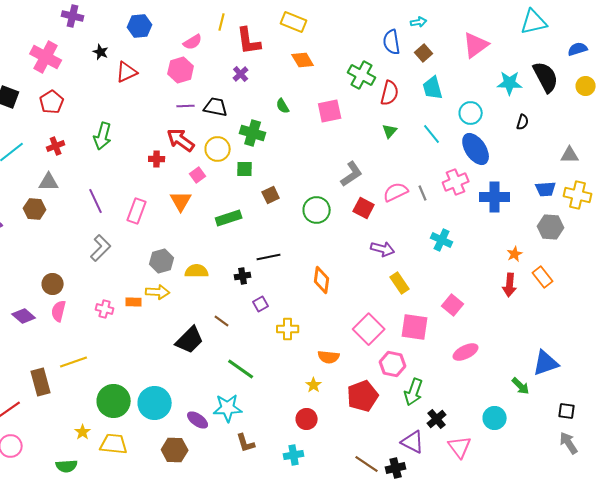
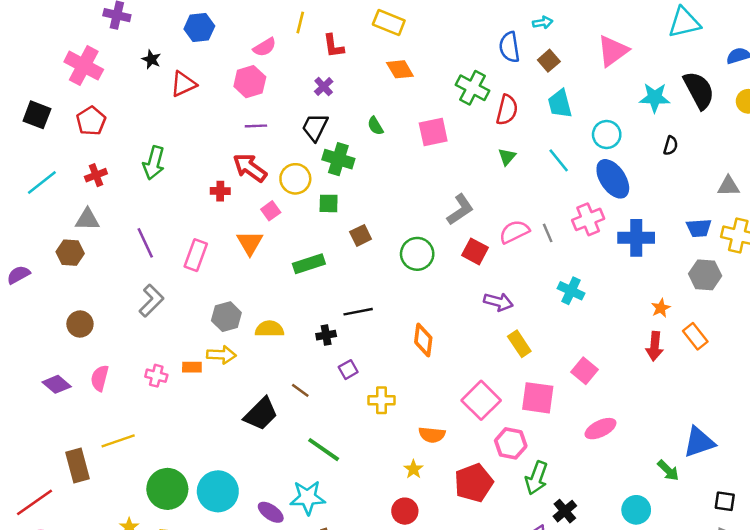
red L-shape: (249, 41) -> (333, 46), size x0.7
black trapezoid: (216, 107) -> (315, 127), moved, turned -75
brown circle: (53, 284) -> (80, 324), moved

